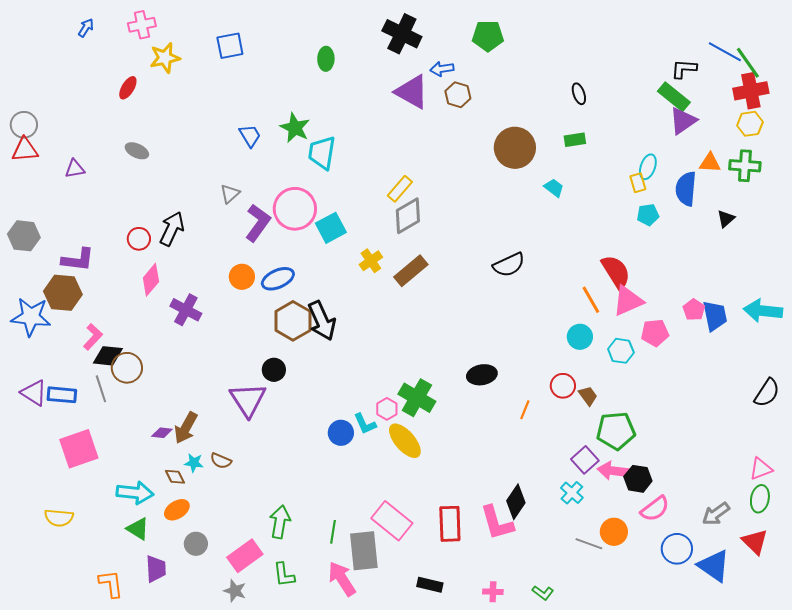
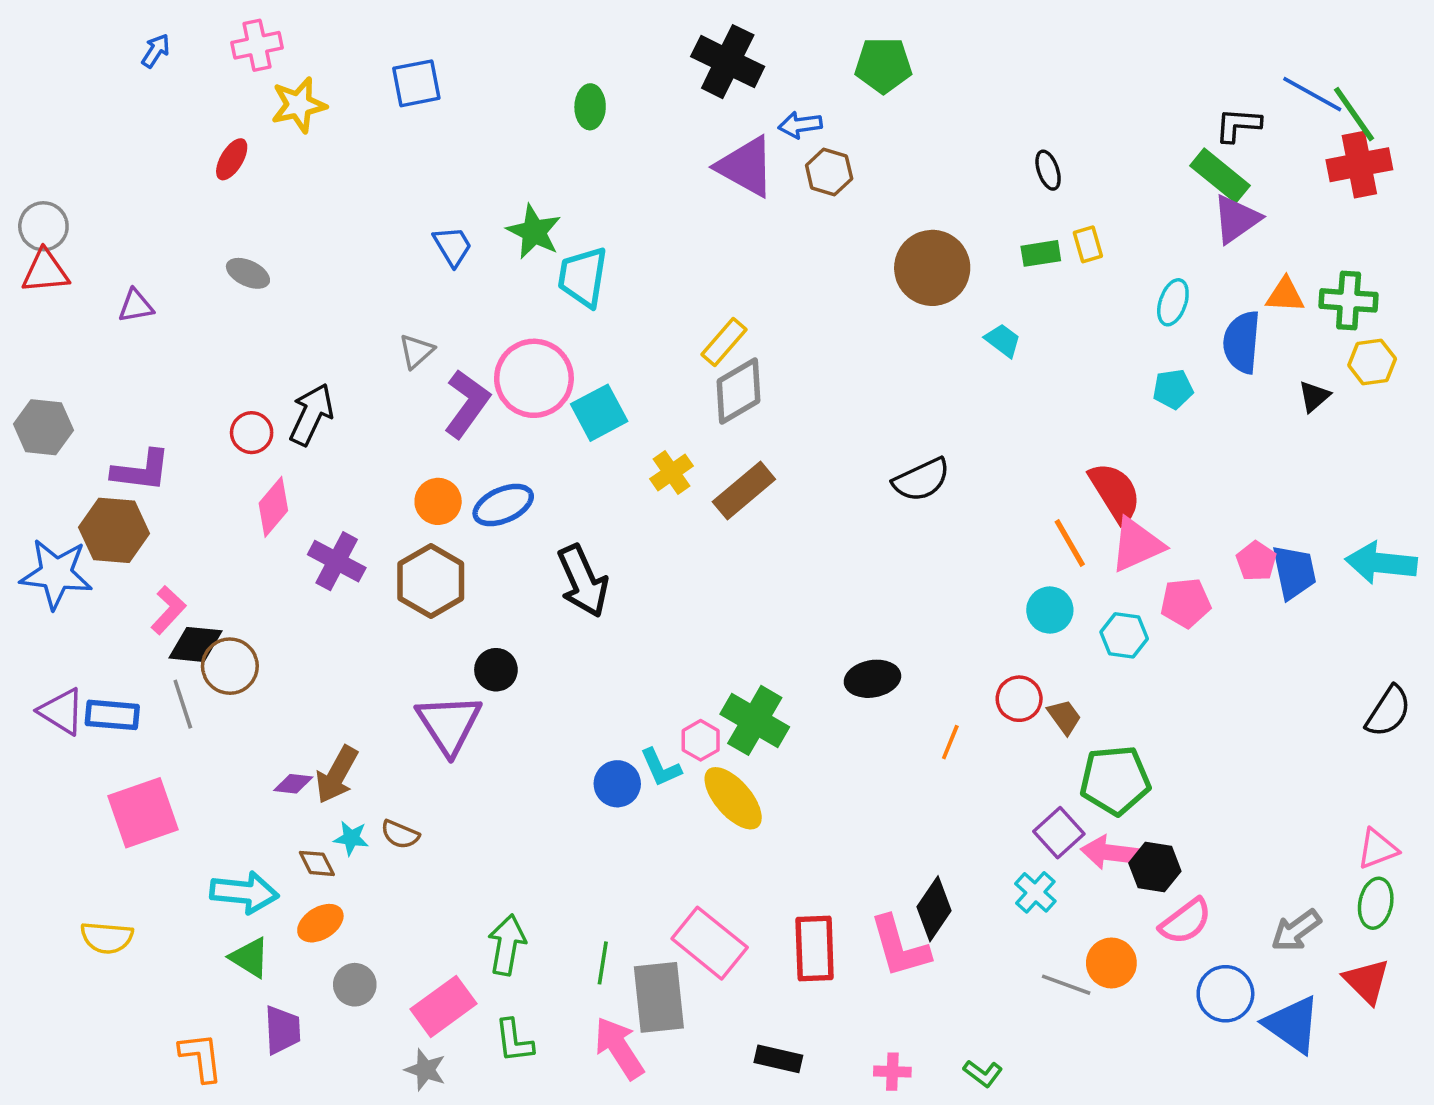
yellow hexagon: (750, 124) -> (1372, 362), moved
yellow rectangle: (638, 183) -> (1088, 244), moved
brown hexagon: (293, 321) -> (431, 581), moved

